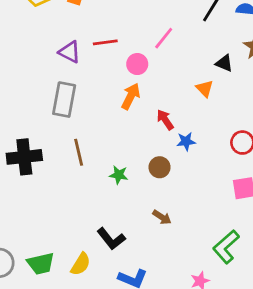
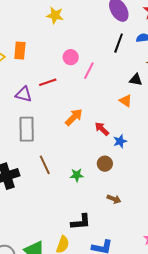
pink circle: (137, 64) -> (71, 57), moved
orange arrow: (131, 96) -> (74, 117), turned 30
black L-shape: (111, 239) -> (81, 222), turned -45

